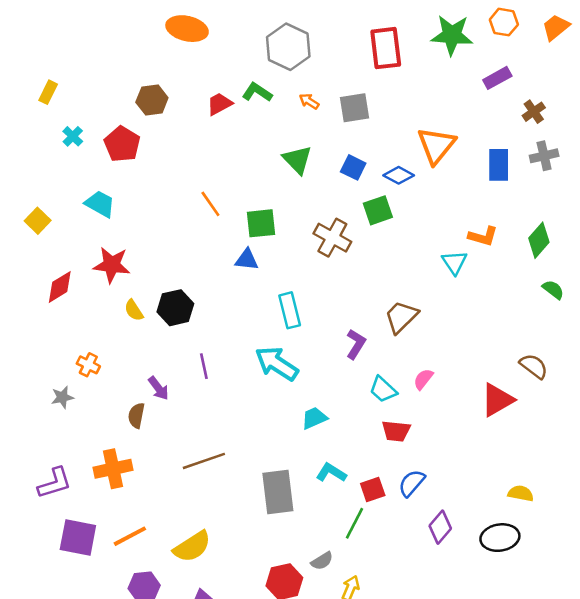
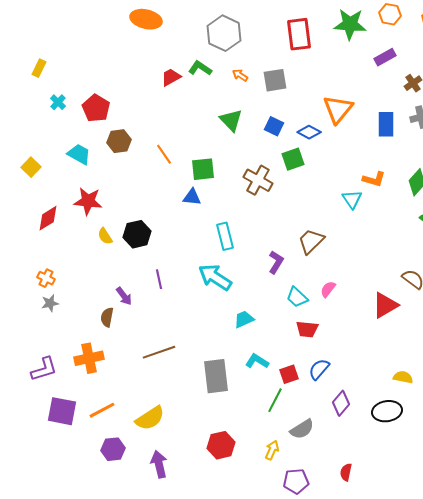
brown hexagon: (152, 100) -> (119, 141), moved
orange cross: (88, 365) -> (46, 278), moved
gray semicircle: (322, 561) -> (302, 429), moved, size x1.4

